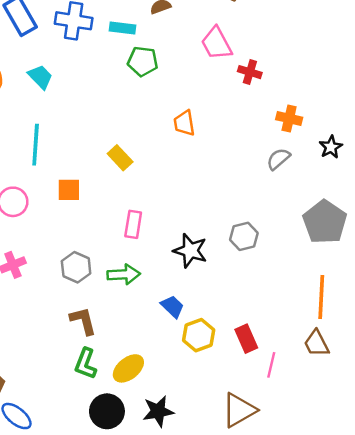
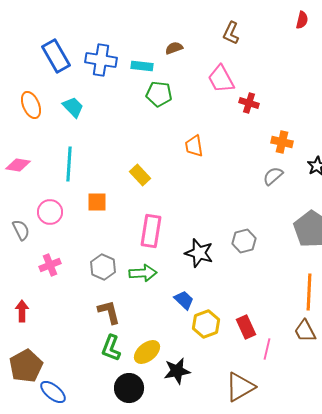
pink rectangle: (133, 224) -> (151, 231), size x1.4
black star: (158, 411) -> (177, 371), moved

